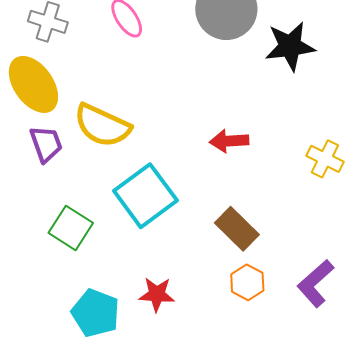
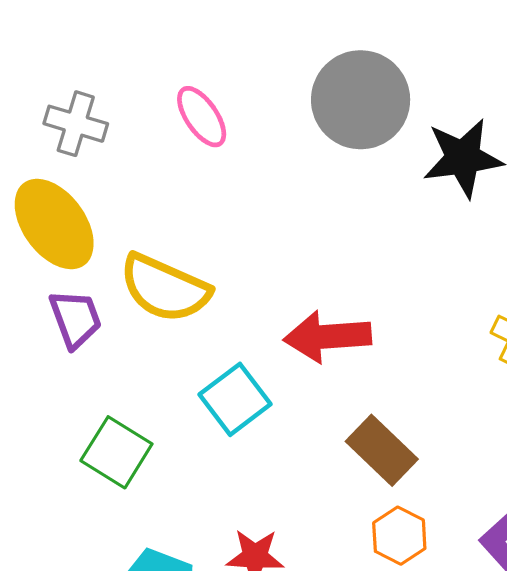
red arrow: (229, 141) -> (327, 337), moved, size x1.4
cyan square: (145, 196) -> (235, 399), size x0.7

